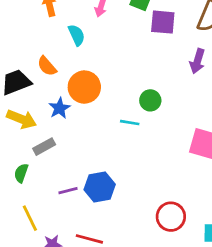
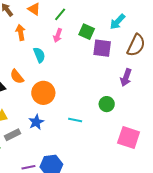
green circle: (150, 100) -> (107, 104), moved
blue star: (59, 108) -> (36, 122), moved

